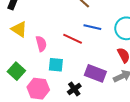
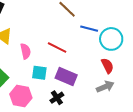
blue line: (92, 27) -> (89, 29), moved
purple rectangle: (95, 73) -> (66, 77), moved

